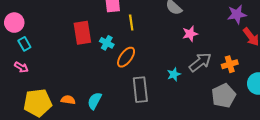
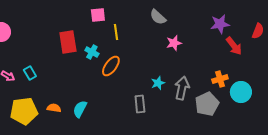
cyan rectangle: (24, 44) -> (30, 73), moved
gray arrow: (200, 62) -> (182, 88), moved, turned -40
orange cross: (230, 64) -> (220, 79), moved
gray rectangle: (140, 90) -> (140, 104), moved, size x0.7

